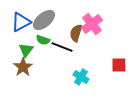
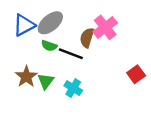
green triangle: (26, 50) -> (46, 81), moved
red square: (119, 65) -> (136, 74), turned -35
cyan cross: (81, 77) -> (73, 88), moved

